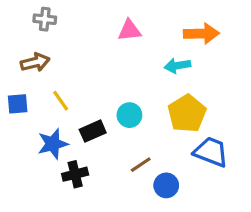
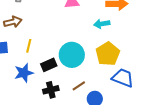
yellow line: (61, 101) -> (29, 46), turned 48
cyan circle: (129, 115) -> (72, 55), size x1.6
black cross: (75, 174) -> (51, 90), moved

